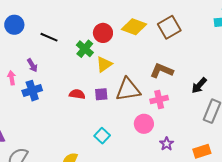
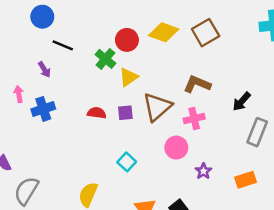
blue circle: (14, 25) -> (42, 17), moved
purple arrow: (32, 65) -> (44, 70), moved
brown triangle: (128, 90) -> (157, 107), turned -32

